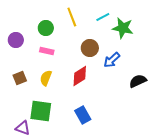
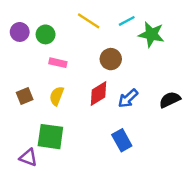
yellow line: (72, 17) -> (89, 21), turned -36
green circle: (46, 28) -> (46, 34), moved
purple circle: (16, 40) -> (20, 32), moved
blue arrow: (112, 60) -> (128, 98), moved
blue rectangle: (83, 115) -> (122, 140), moved

